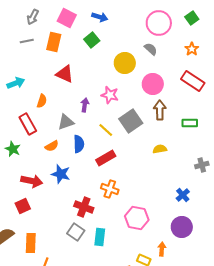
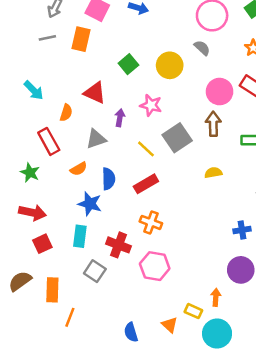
green square: (92, 40) -> (128, 64), moved
red triangle: (65, 74) -> (95, 93), moved
cyan arrow: (16, 83) -> (34, 90), turned 66
pink circle: (153, 84) -> (220, 92), moved
blue semicircle: (79, 144) -> (109, 179), moved
red arrow: (32, 181) -> (32, 213), moved
blue cross: (183, 195) -> (242, 230), turned 32
pink hexagon: (137, 218) -> (155, 266), moved
gray square: (76, 232) -> (95, 271), moved
cyan rectangle: (100, 237) -> (80, 236), moved

